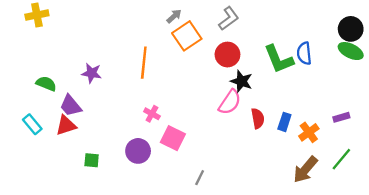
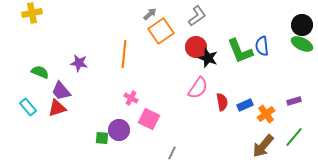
black star: (241, 81) -> (208, 58), moved
blue rectangle: (284, 122) -> (245, 105), turned 49
green square: (92, 160) -> (102, 138), moved

